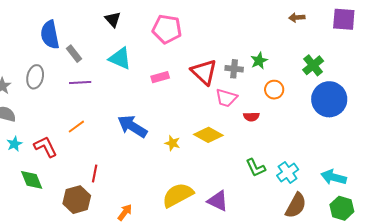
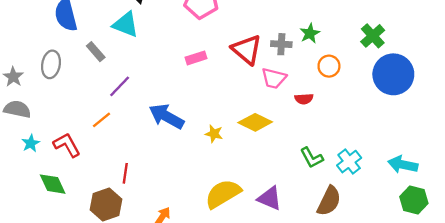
gray rectangle: (74, 54) -> (96, 52), moved
cyan triangle: (120, 58) -> (126, 24), moved
purple line: (80, 83) -> (120, 86), moved, turned -40
brown semicircle: (296, 205) -> (329, 201), moved

